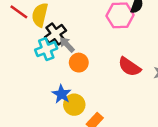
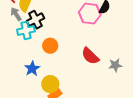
gray arrow: (67, 45) -> (16, 14), moved
yellow circle: (74, 105) -> (50, 84), moved

